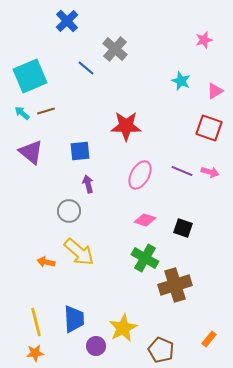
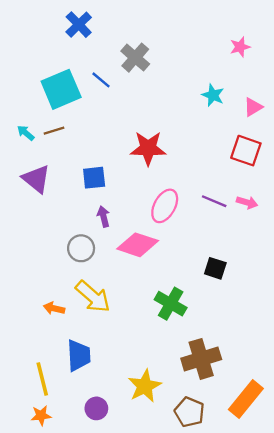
cyan square: (30, 76) -> (61, 89), moved
pink diamond: (145, 220) -> (138, 245), moved, size x1.6
brown cross: (175, 285) -> (201, 359), moved
blue trapezoid: (74, 319) -> (79, 355), moved
orange rectangle: (209, 339) -> (246, 399), size x2.0
purple circle: (96, 346) -> (96, 408), moved

